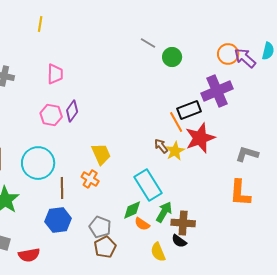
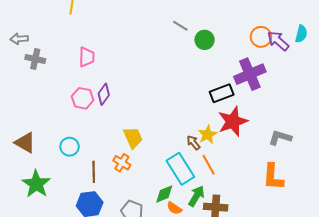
orange line: (176, 122) -> (209, 165), moved
brown arrow: (161, 146) -> (193, 143), moved
cyan circle: (38, 163) -> (70, 147), size x0.6

